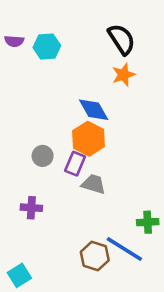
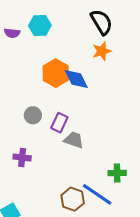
purple semicircle: (14, 41) -> (12, 33), moved
orange hexagon: (88, 139) -> (56, 73), moved

